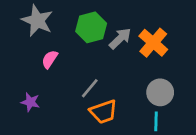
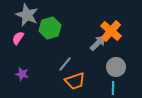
green hexagon: (91, 27) -> (50, 28), moved
gray arrow: (120, 38) -> (98, 43), moved
pink semicircle: (50, 59) -> (18, 38), moved

